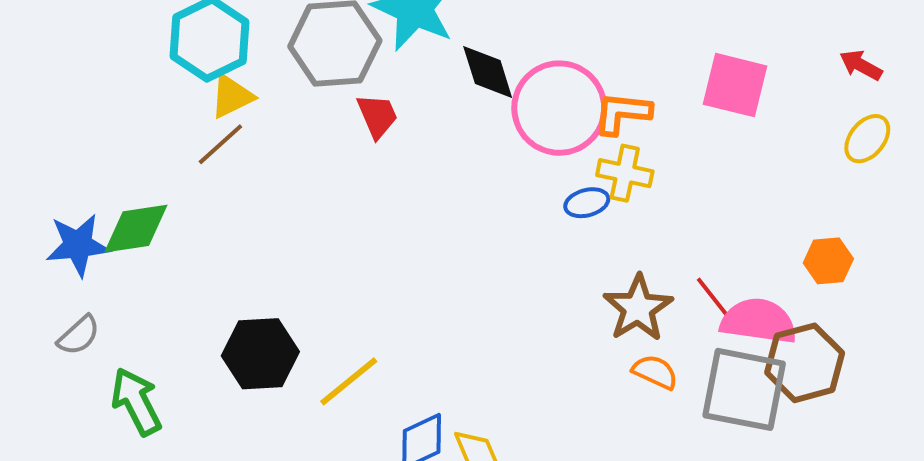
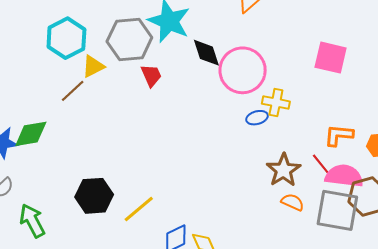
yellow triangle: (232, 96) -> (93, 66), moved
orange L-shape: (622, 113) -> (339, 135), moved

